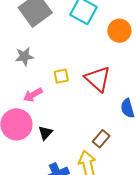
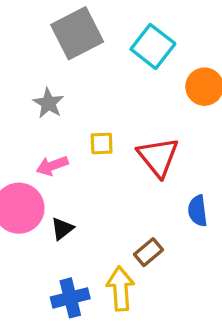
gray star: (24, 56) -> (48, 103), turned 30

